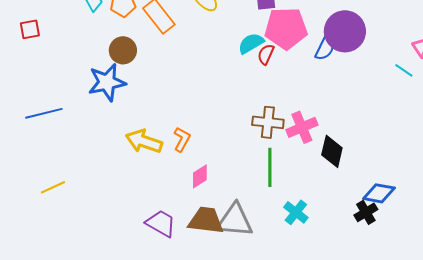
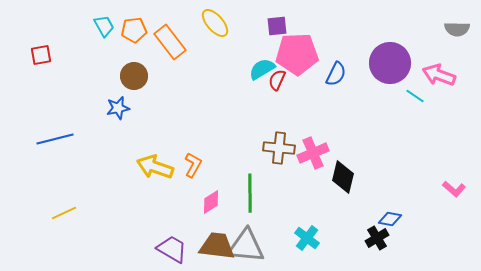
purple circle: (345, 31) -> (390, 63), moved
blue star: (107, 82) -> (118, 108), size x0.6
green line: (270, 167) -> (250, 193), moved
blue diamond: (379, 193) -> (390, 219), size x0.7

